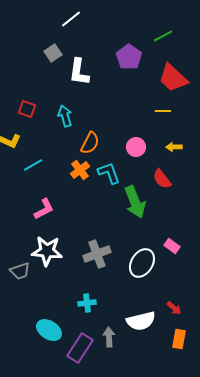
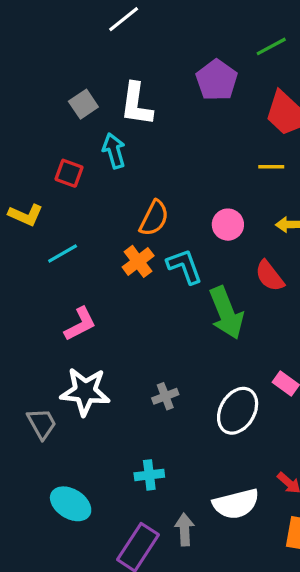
gray square: (53, 53) -> (83, 104), moved
red square: (27, 109) -> (69, 173), moved
cyan arrow: (65, 116) -> (114, 151), moved
gray cross: (97, 254) -> (165, 396), size x0.6
gray trapezoid: (20, 271) -> (42, 424), turned -100
cyan ellipse: (49, 330) -> (71, 504), moved

